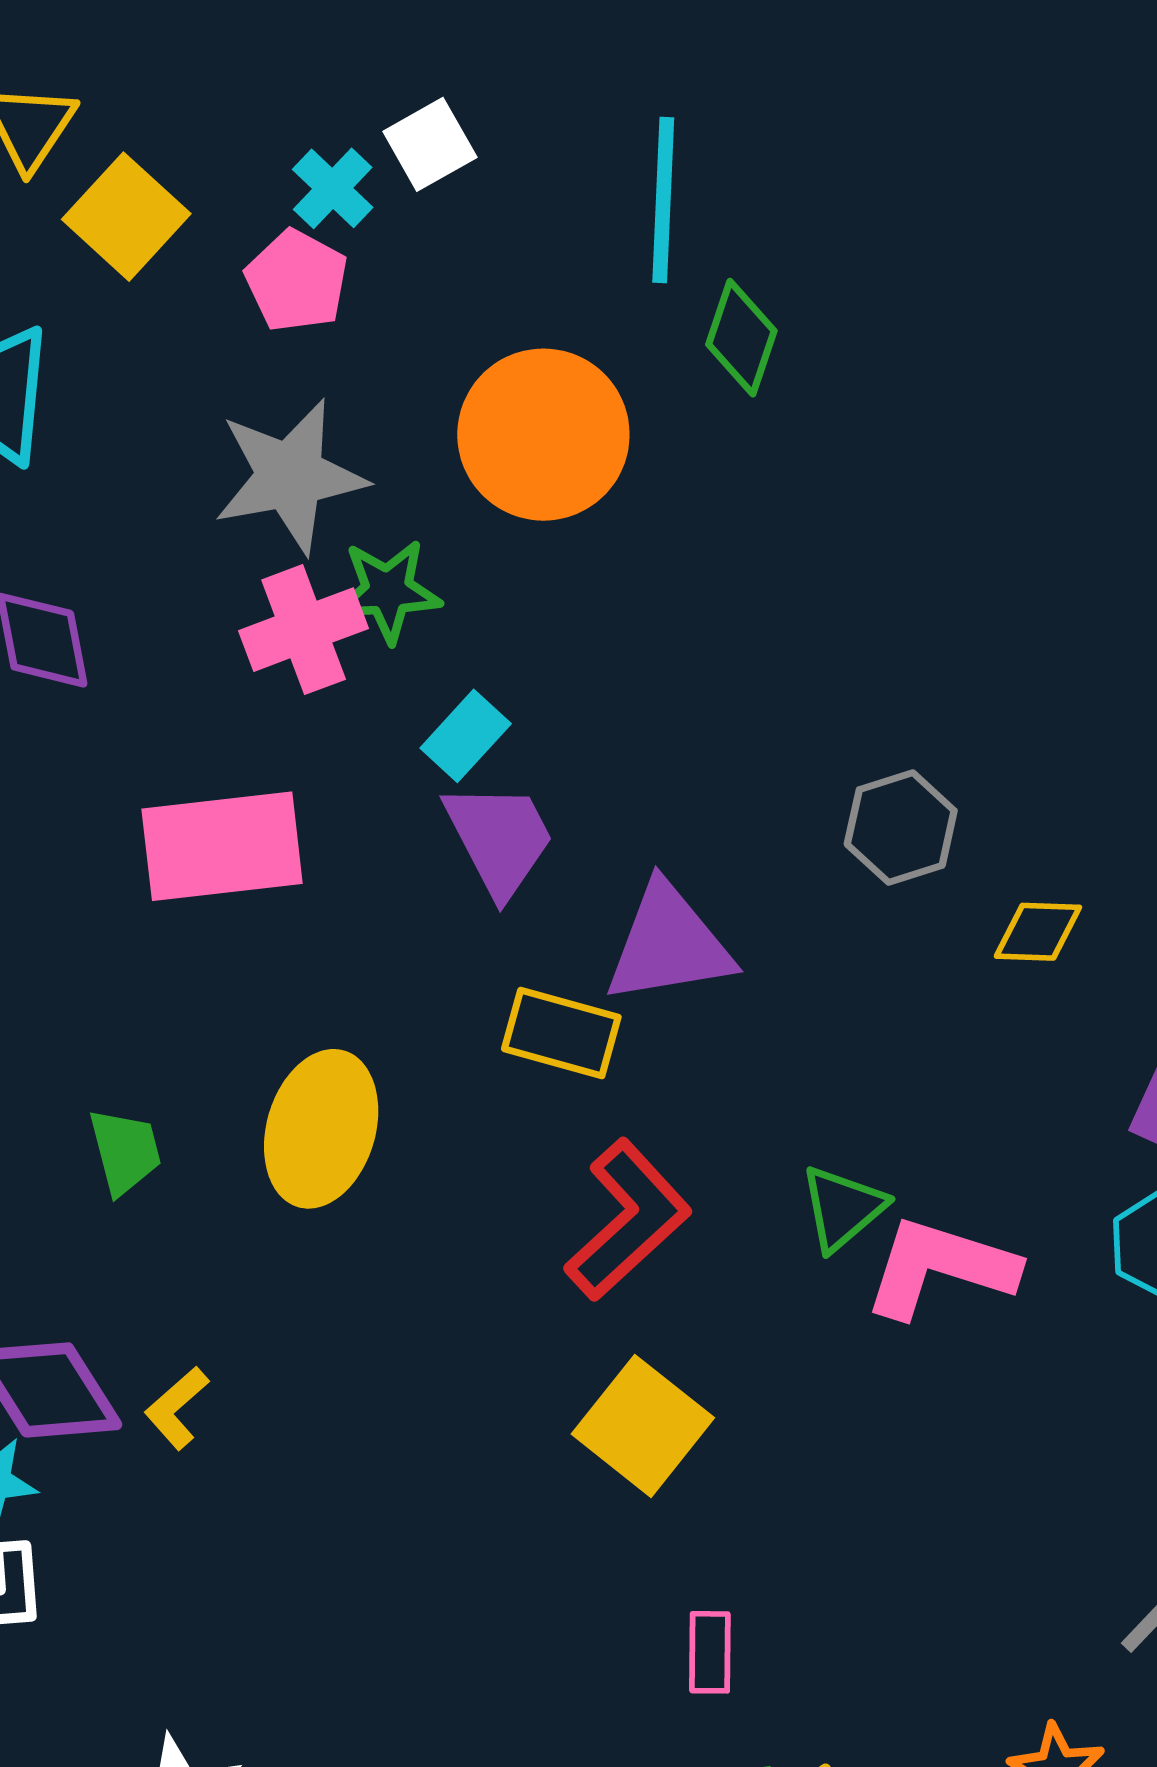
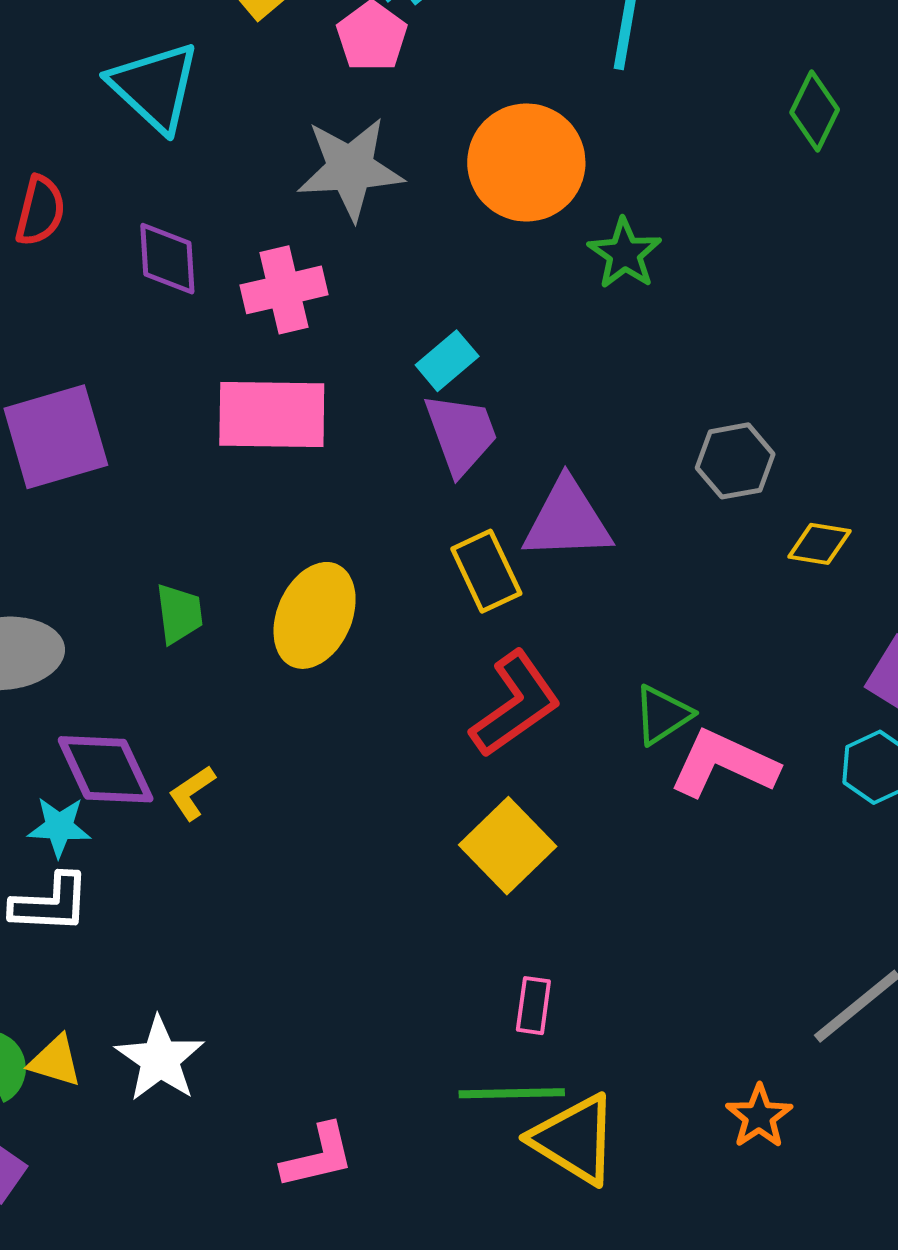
green diamond: (741, 338) -> (815, 111), moved
green star: (388, 591) -> (625, 254), moved, turned 30
pink cross: (304, 630) -> (284, 290), moved
yellow rectangle: (561, 1033) -> (486, 571), turned 42

